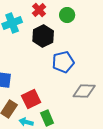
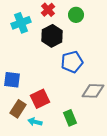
green rectangle: (47, 118) -> (70, 118), moved

